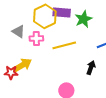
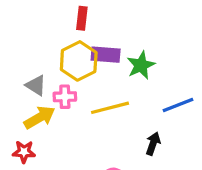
yellow arrow: (22, 65) -> (40, 117), moved

